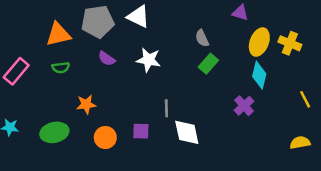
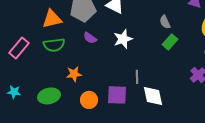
white star: (149, 60) -> (123, 39), turned -30
green semicircle: (61, 67) -> (54, 45), size x1.5
purple square: (141, 131) -> (117, 95), size x1.5

